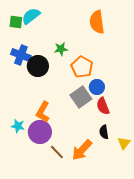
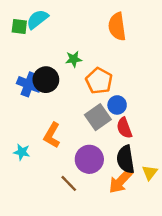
blue cross: (21, 55) -> (29, 84), moved
purple circle: (40, 132) -> (89, 159), moved
black semicircle: (104, 132) -> (126, 159), size x1.6
orange arrow: (82, 150) -> (121, 181), moved

